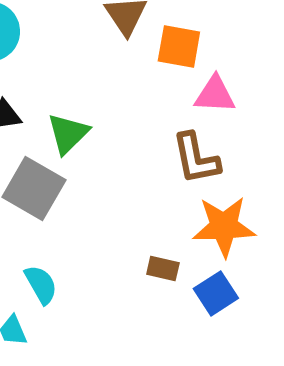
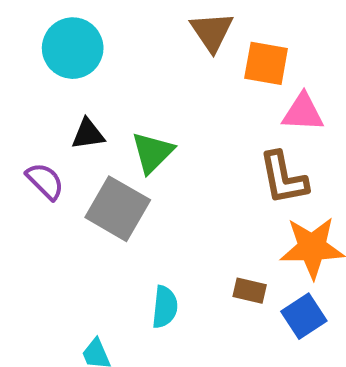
cyan semicircle: (41, 284) -> (165, 307), moved, turned 36

